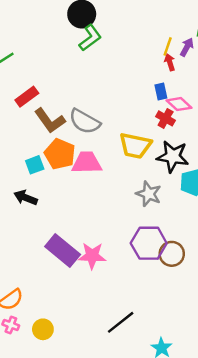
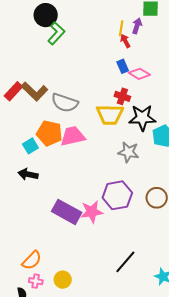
red cross: (166, 118) -> (122, 96), moved
brown L-shape: (50, 121) -> (35, 91), moved
purple hexagon: (149, 243) -> (117, 195), moved

